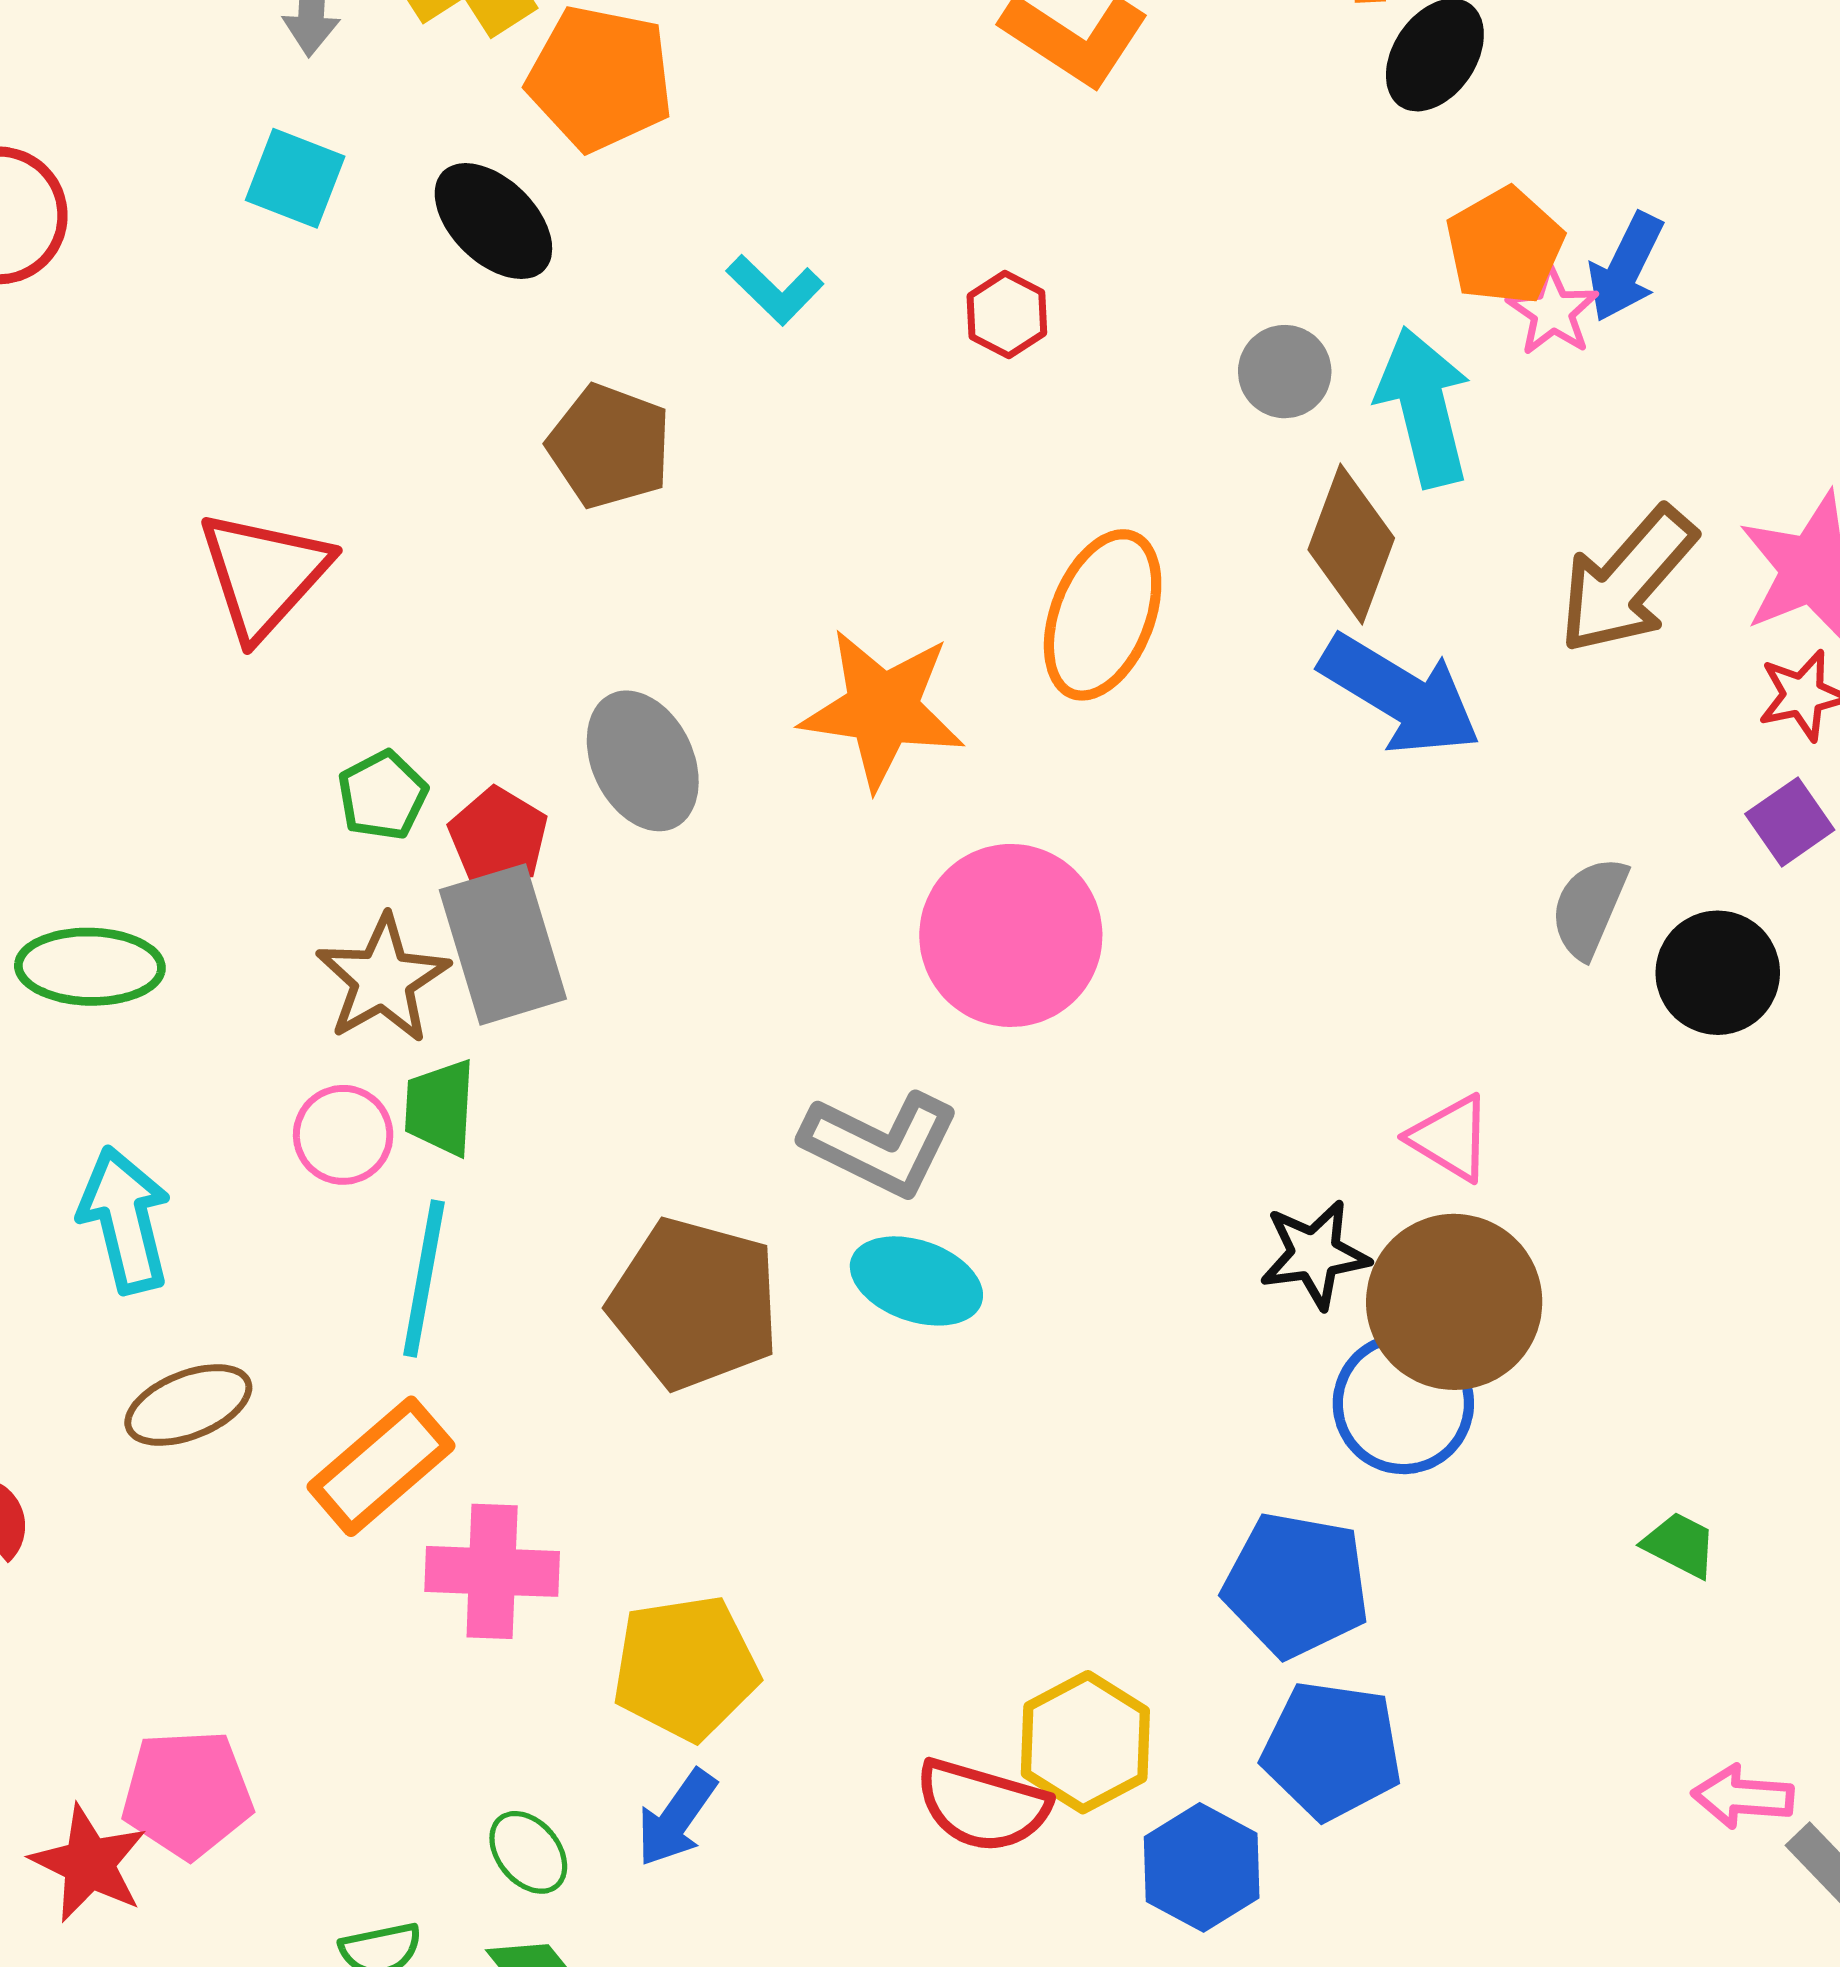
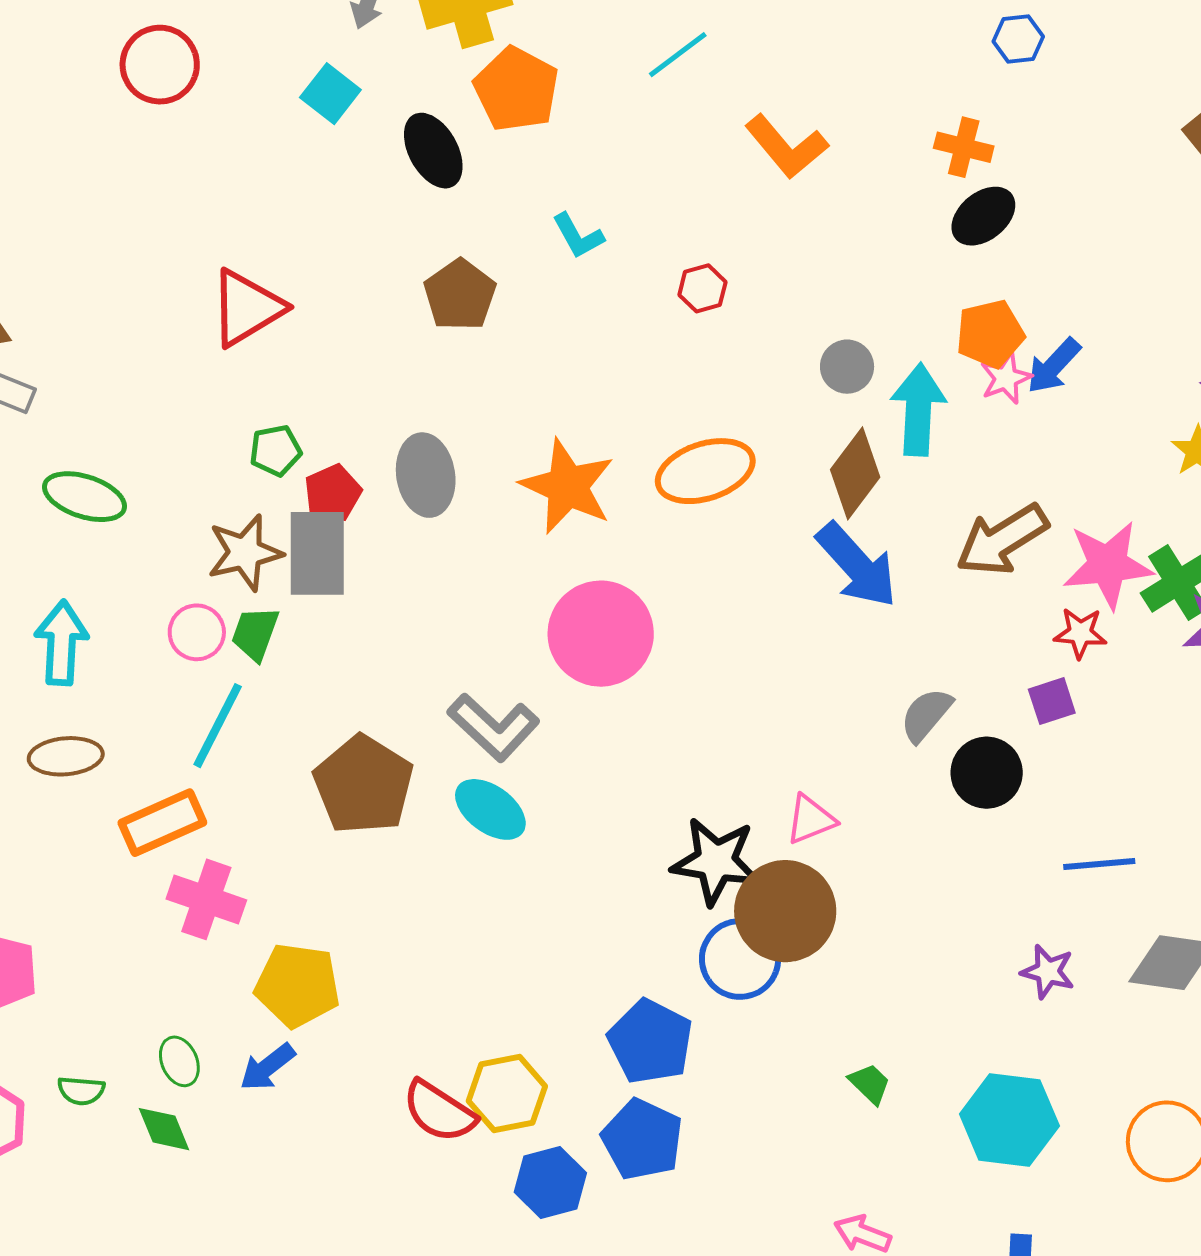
orange ellipse: (1103, 615) -> (705, 471), turned 34
pink triangle: (1450, 1138) -> (811, 820), turned 50
black star: (1315, 1254) -> (716, 861), size x1.4

